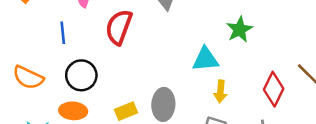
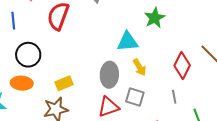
yellow arrow: (220, 91) -> (140, 67), turned -36
gray ellipse: (163, 104) -> (109, 75), moved

